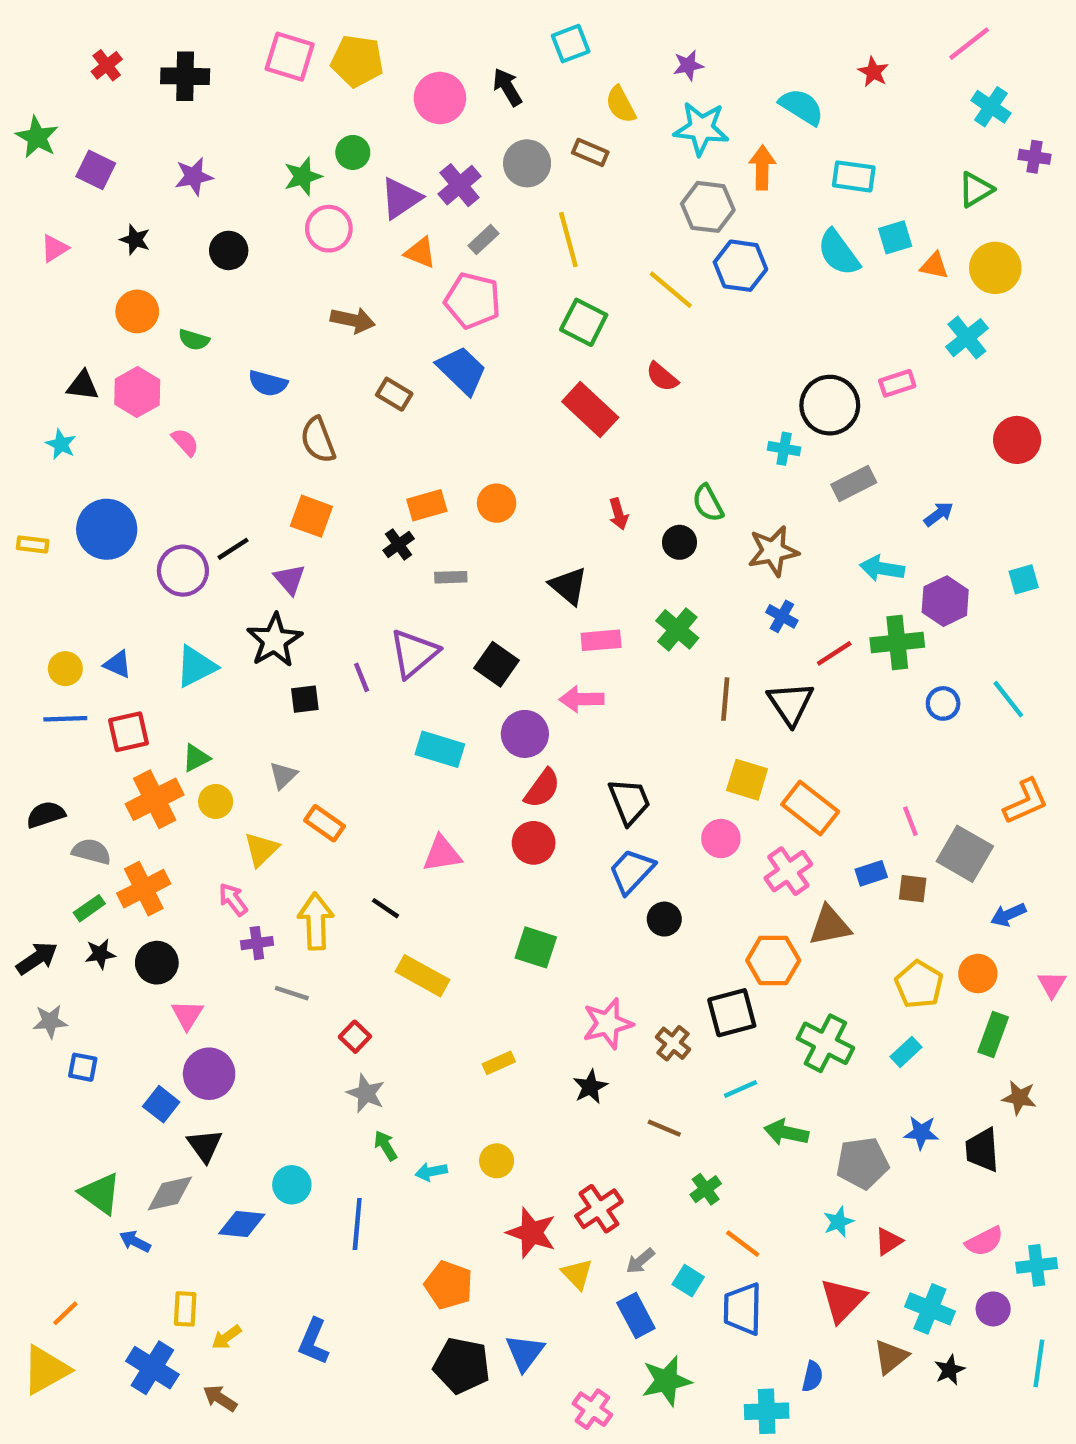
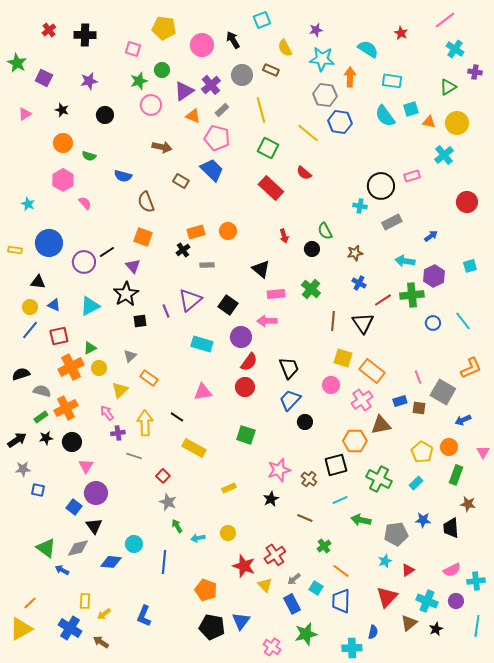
pink square: (290, 57) -> (133, 49), moved, size x0.7
black triangle: (83, 385) -> (38, 282), moved
brown star: (773, 551) -> (355, 253), size x0.7
blue line: (65, 719) -> (30, 330), turned -48

